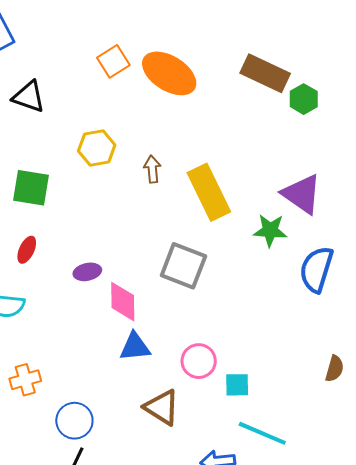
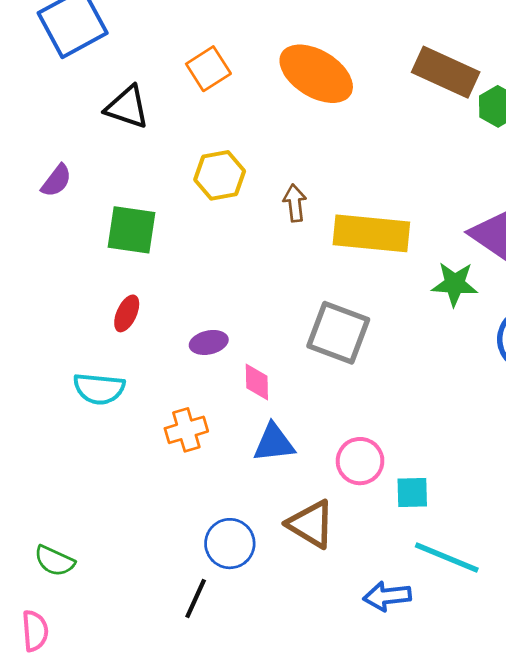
orange square: (113, 61) -> (208, 69), moved
yellow rectangle: (209, 192) -> (371, 233), turned -58
pink diamond: (123, 302) -> (257, 382), size x0.7
orange cross: (25, 380) -> (186, 430), moved
blue circle: (74, 421) -> (230, 544), moved

